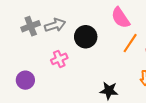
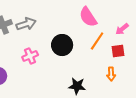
black circle: (86, 37) -> (62, 45), moved

